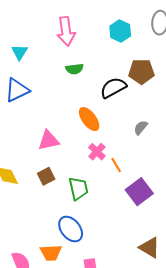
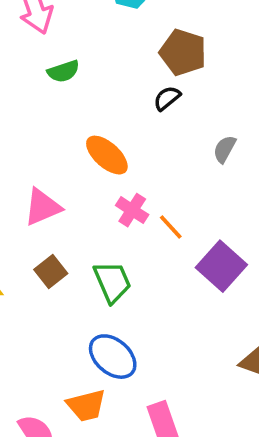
brown pentagon: (141, 72) -> (183, 52), turned 30
black semicircle: (113, 88) -> (167, 98), moved, size x0.6
gray semicircle: (141, 128) -> (225, 149), moved

